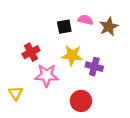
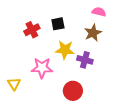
pink semicircle: (85, 20) -> (99, 12), moved
brown star: (109, 27) -> (93, 33), moved
red cross: (31, 52) -> (32, 30), moved

